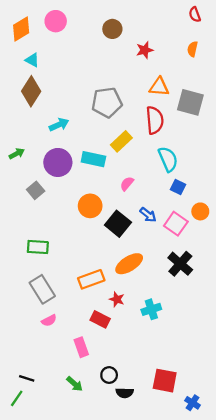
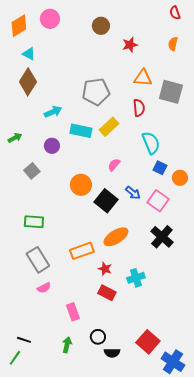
red semicircle: (155, 120) -> (139, 108), size x0.7
cyan rectangle: (93, 159) -> (81, 131), moved
purple circle: (58, 162) -> (52, 146), size x0.6
orange circle: (200, 211) -> (180, 178), moved
red rectangle: (100, 319) -> (107, 293), moved
red square: (165, 381) -> (148, 342), turned 30
green arrow: (75, 384) -> (67, 345), turned -119
blue cross: (193, 403) -> (173, 362), size x1.6

